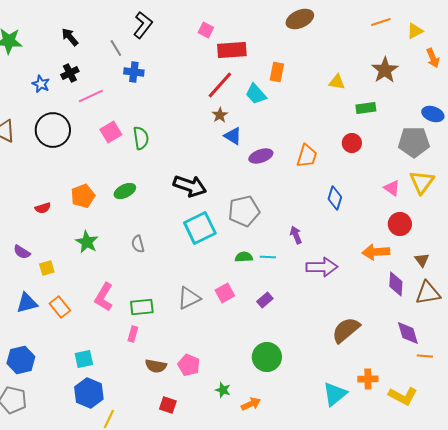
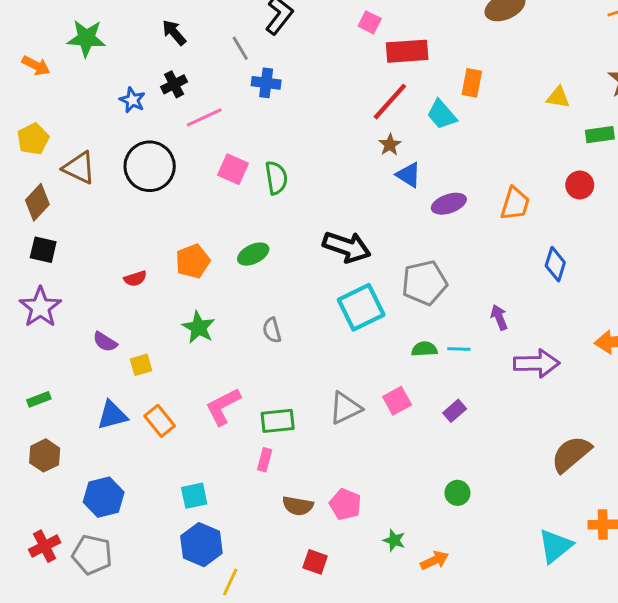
pink square: (111, 132) -> (233, 169), turned -35
pink L-shape: (104, 297) -> (223, 407), turned 32
green circle: (267, 357) -> (457, 493), size x0.6

